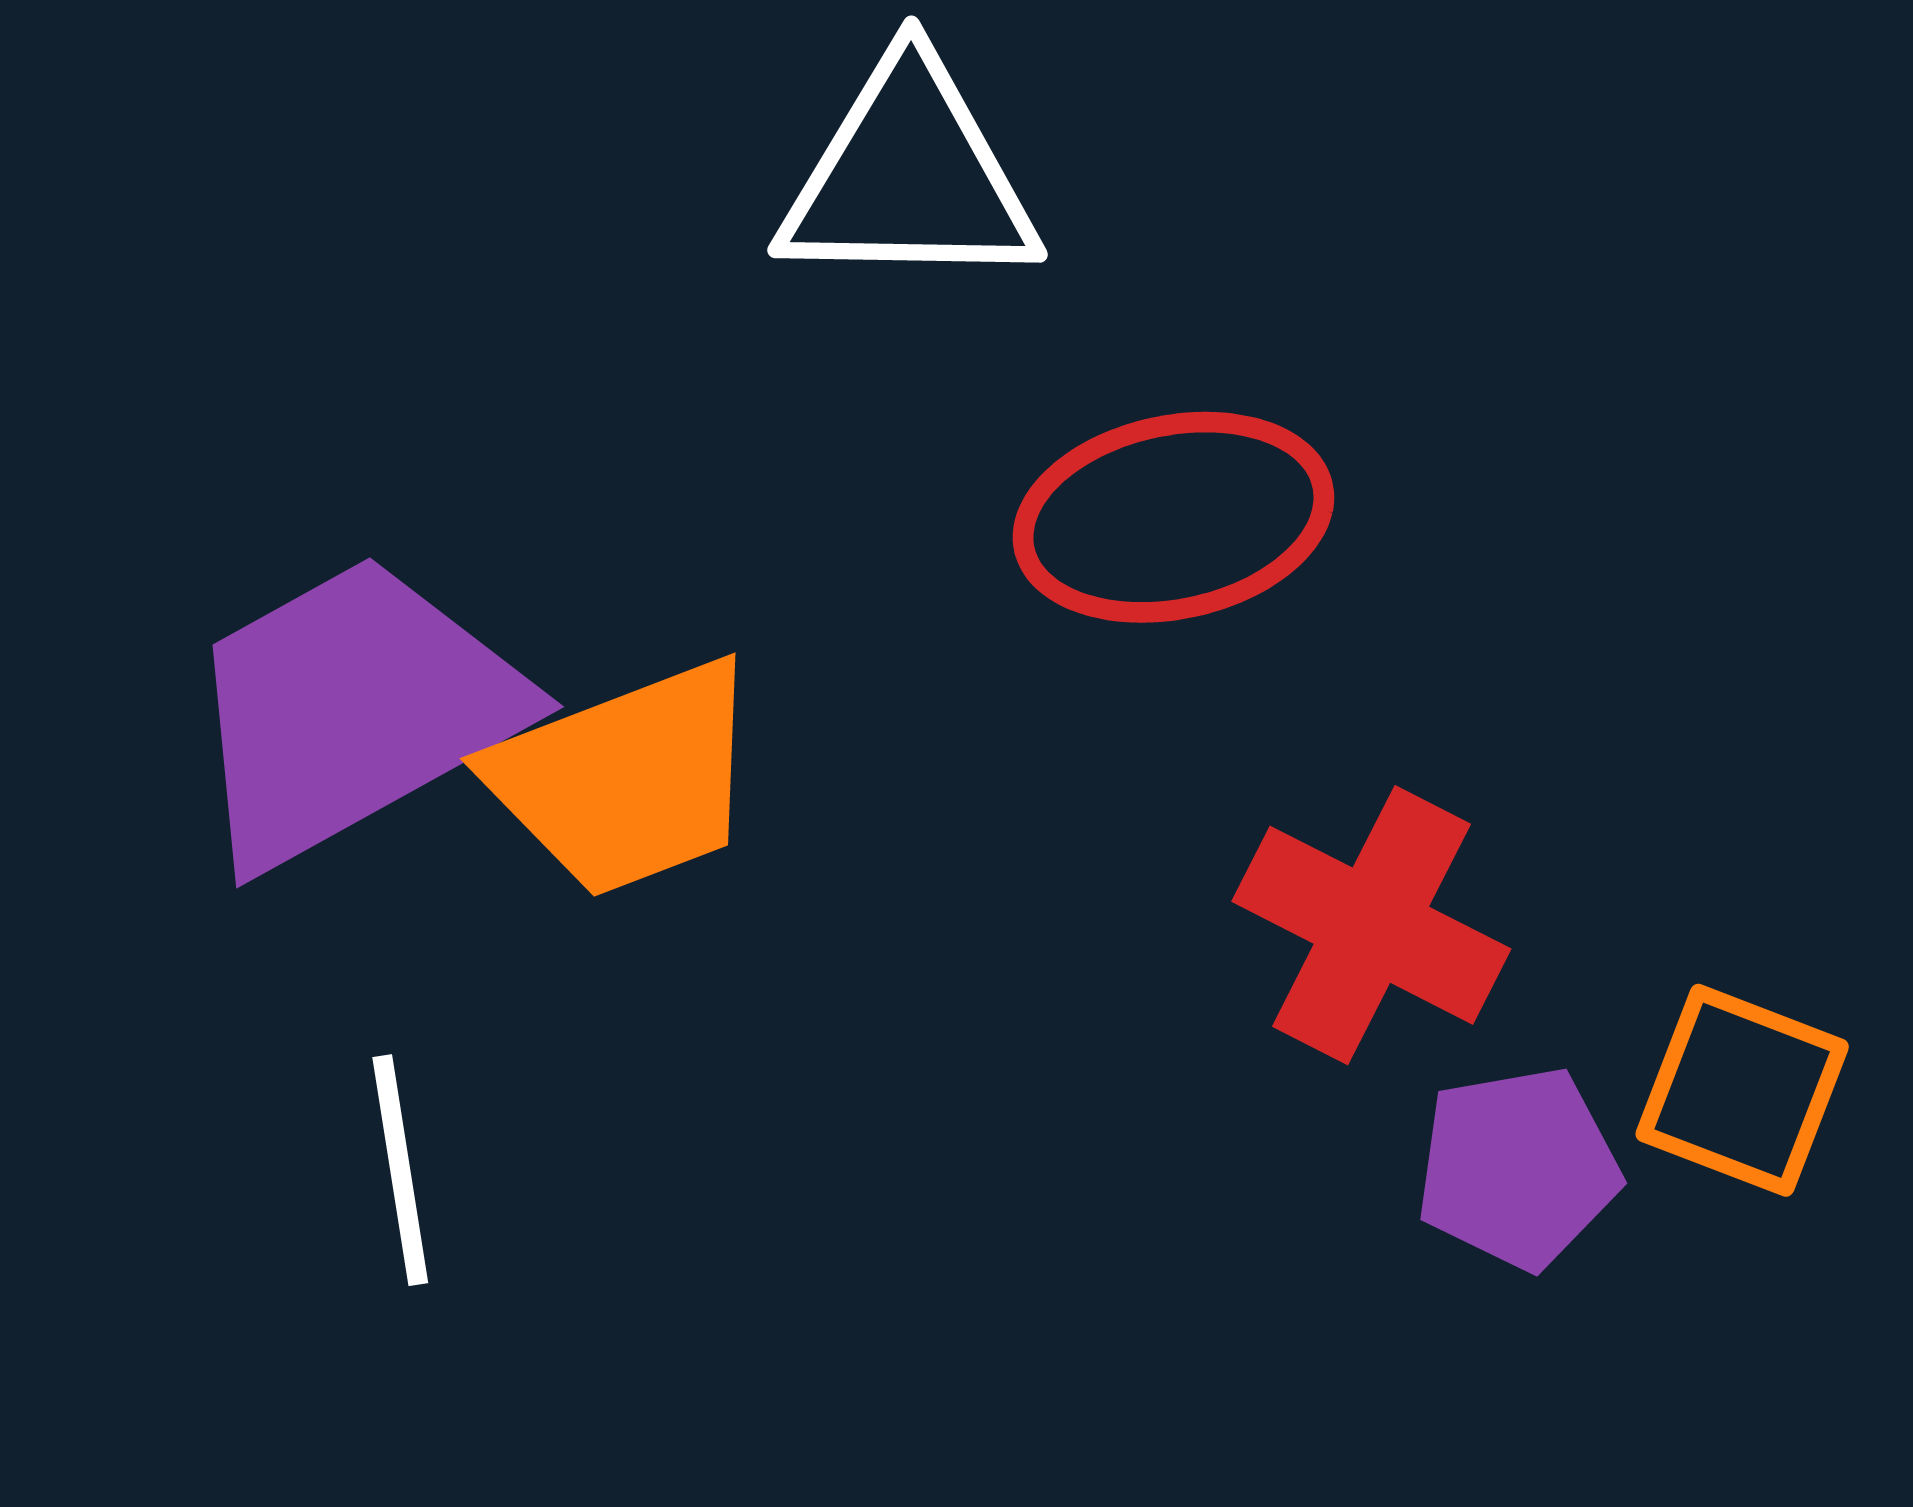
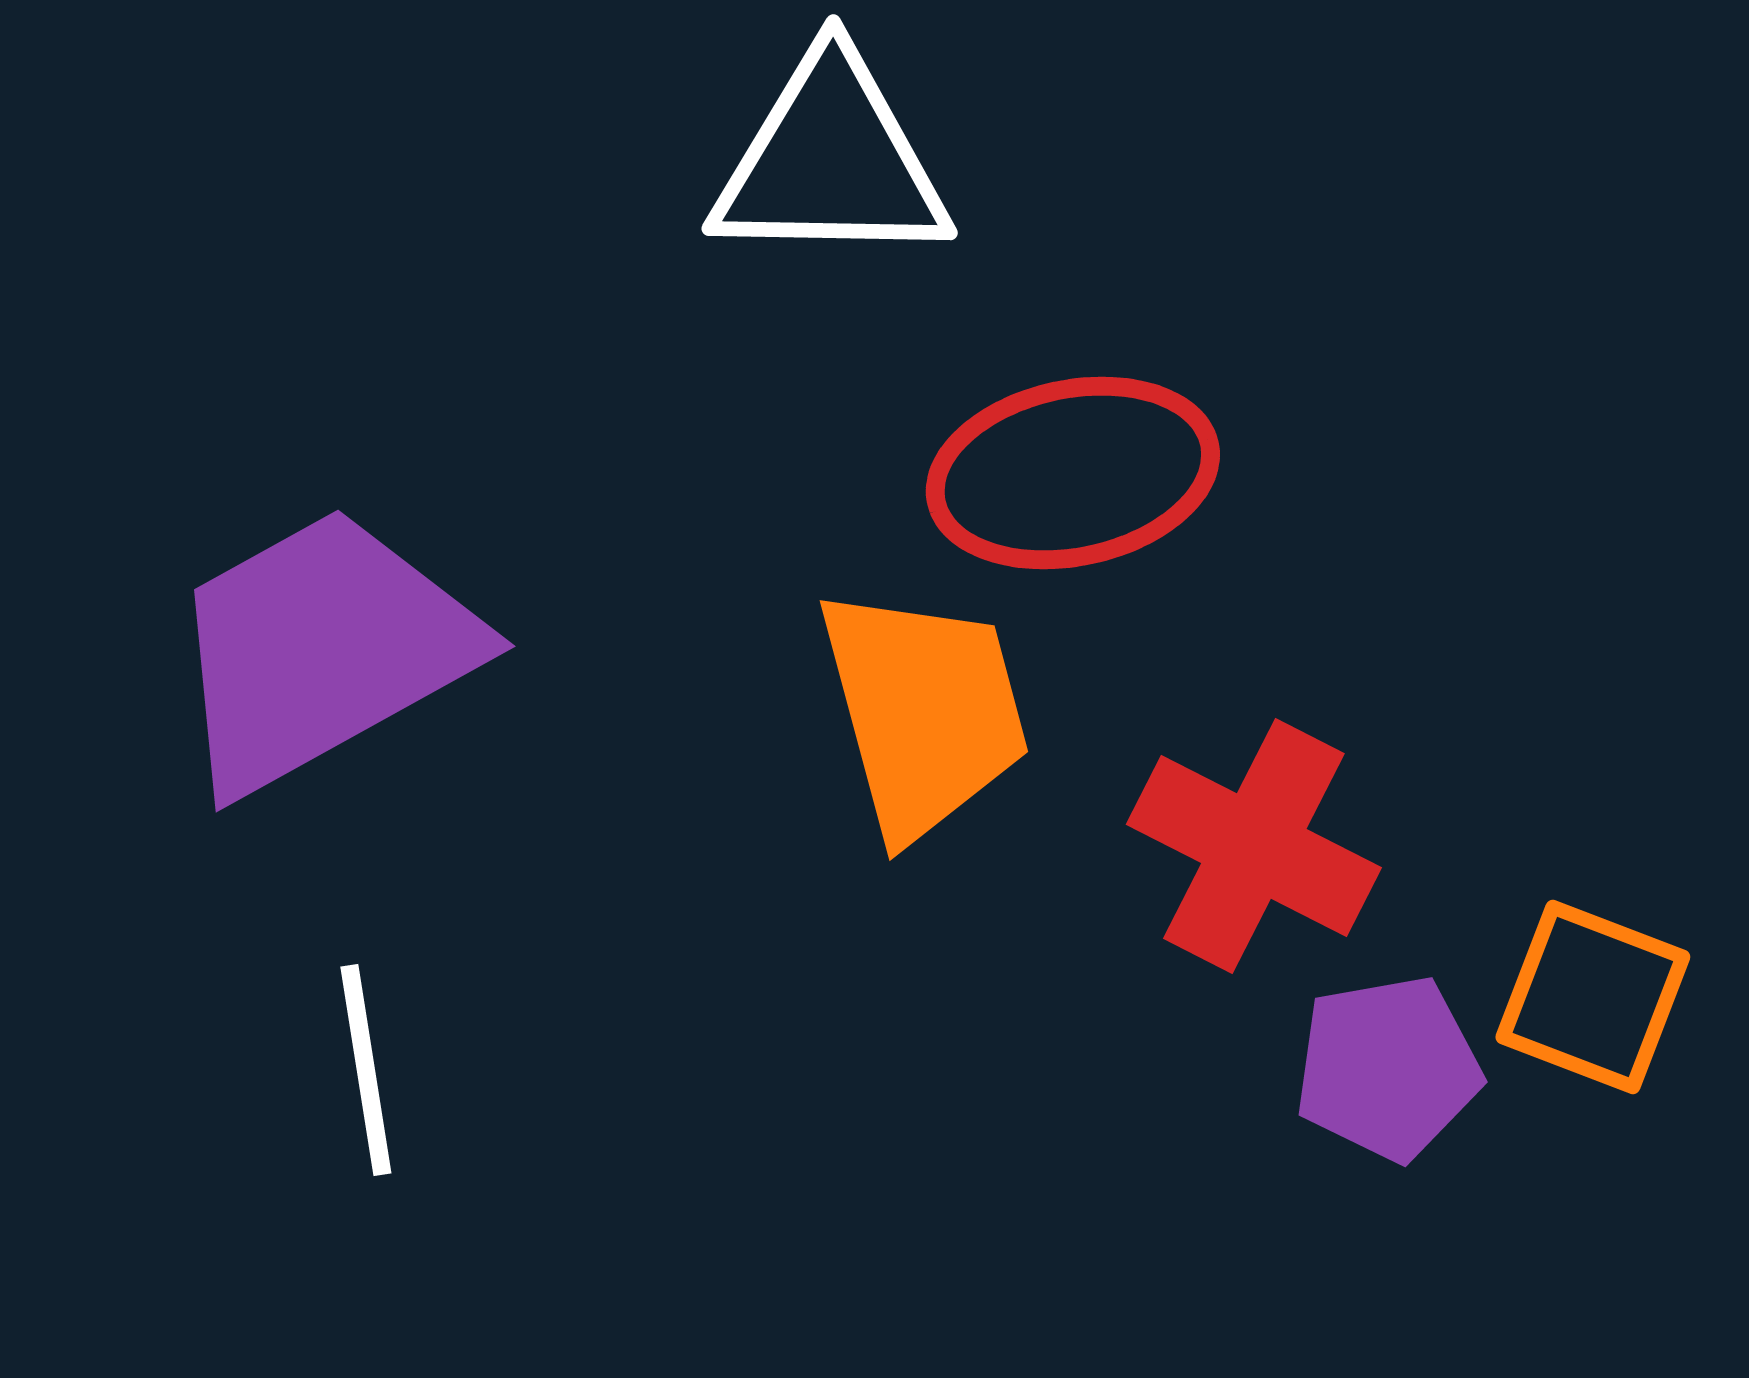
orange trapezoid: (626, 779) -> (924, 712), moved, turned -84

